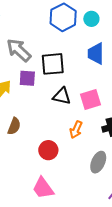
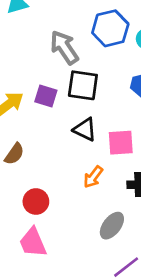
gray arrow: (19, 50) -> (64, 47), moved
red circle: (48, 150) -> (36, 202), moved

